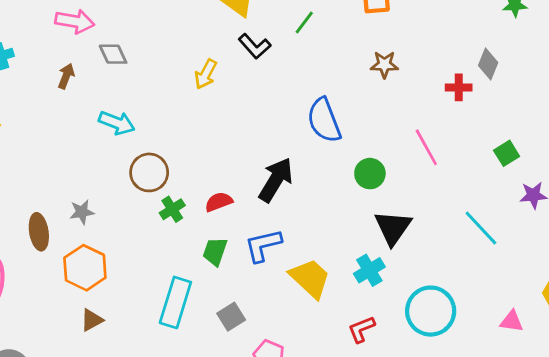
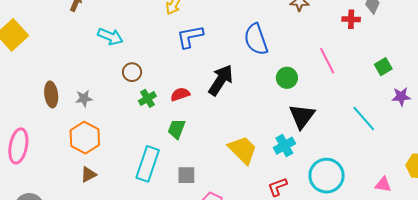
brown circle: (149, 172) -> (132, 72), size x0.7
brown ellipse: (39, 232) -> (51, 94), moved
blue L-shape: (263, 245) -> (190, 37), moved
gray square: (231, 317) -> (186, 175), turned 30

